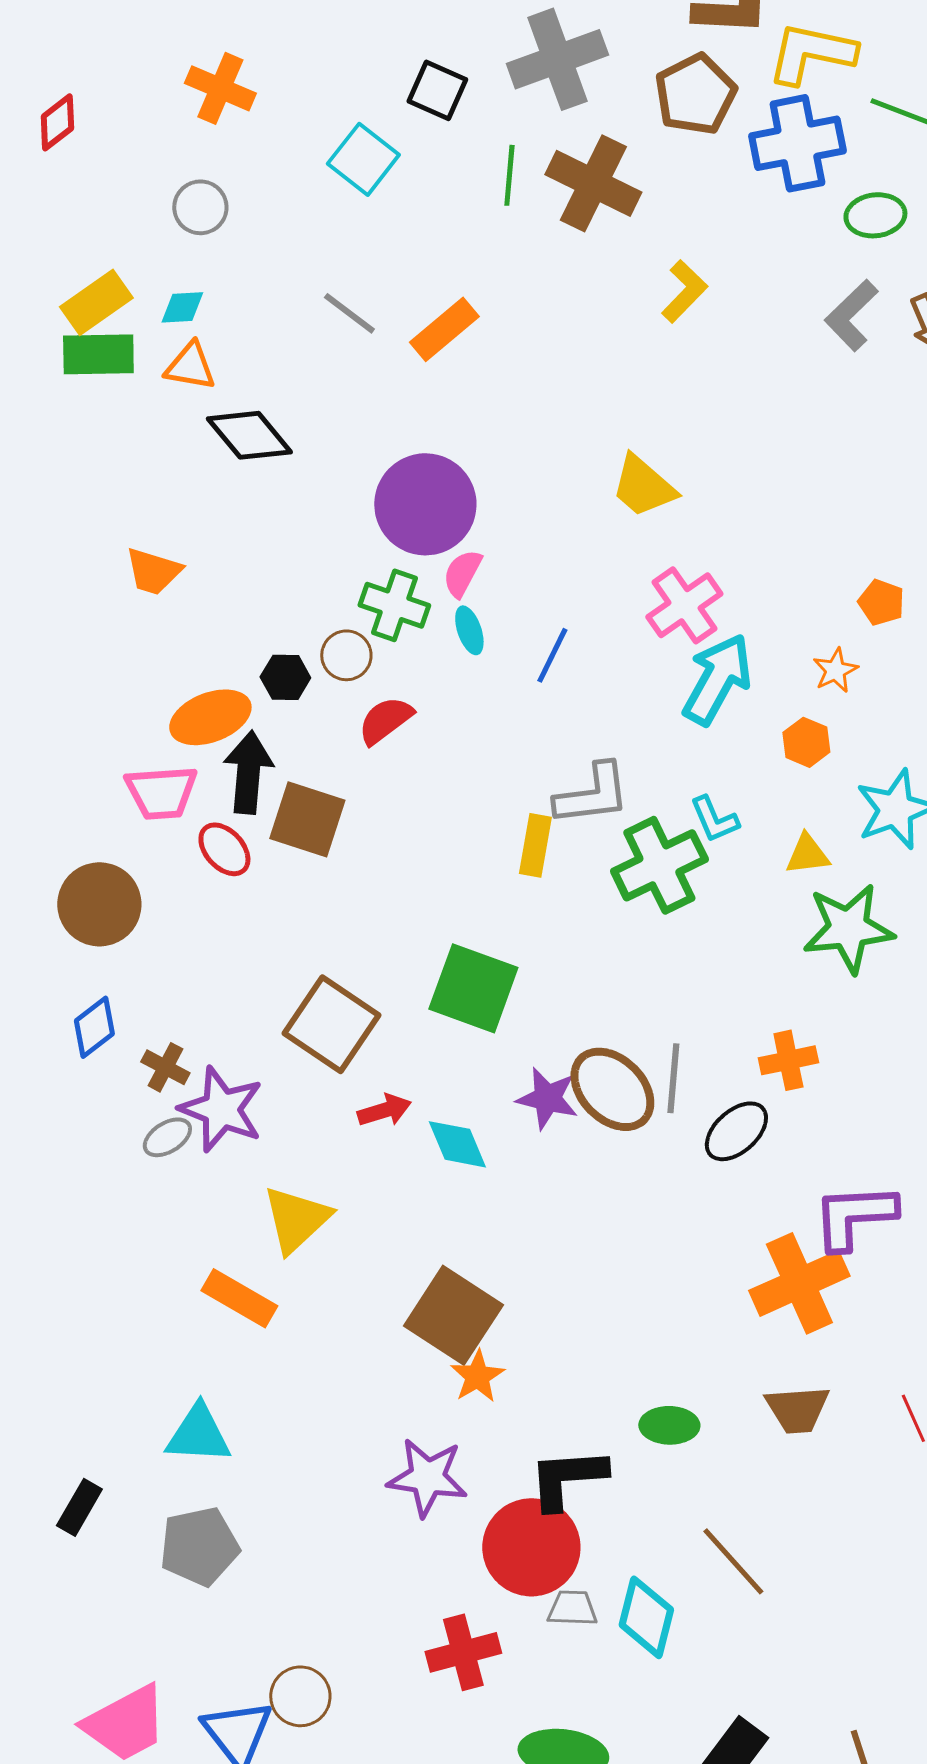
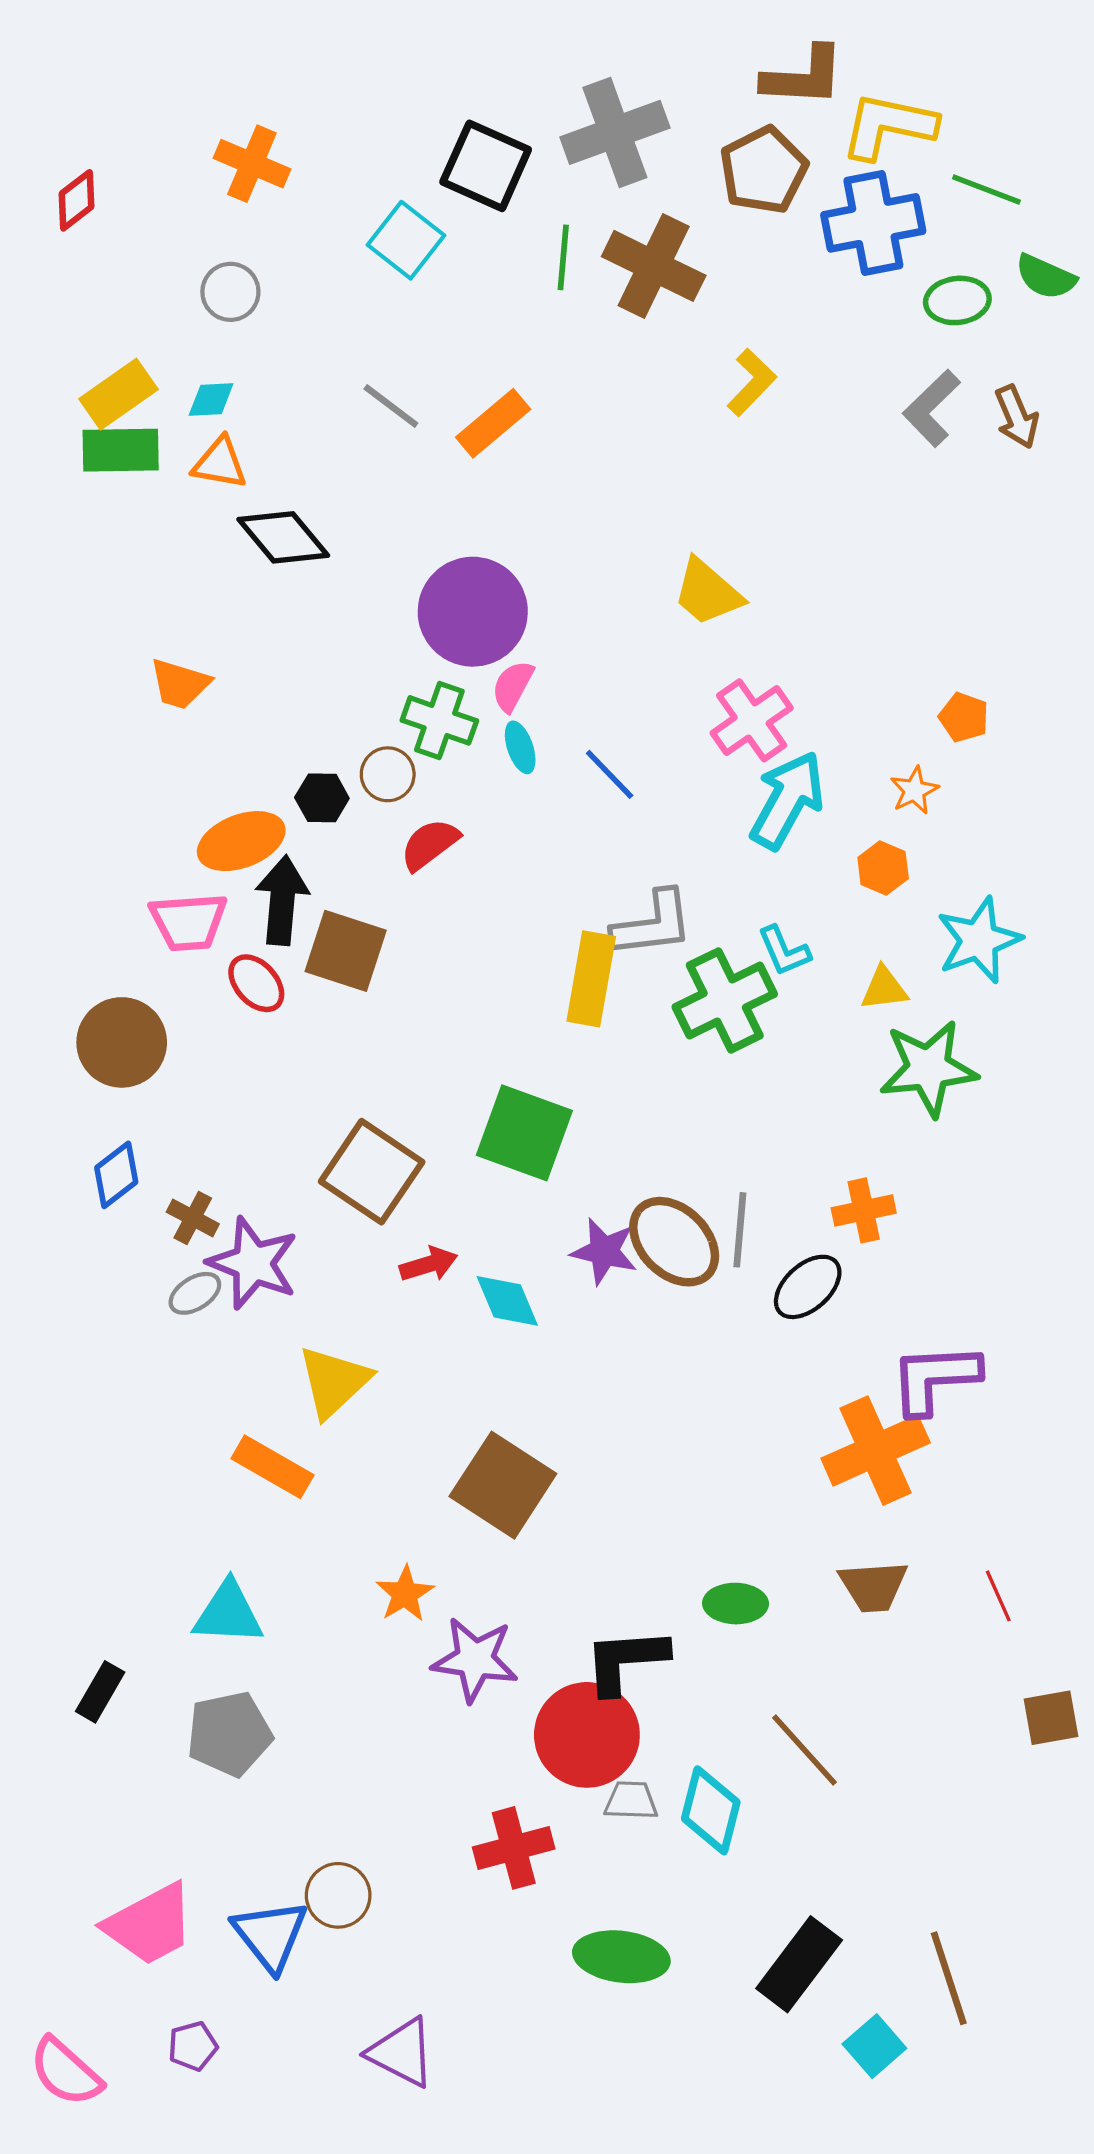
black square: (437, 90) -> (486, 166), size x1.4
blue line: (552, 655) -> (610, 774), turned -70
yellow rectangle: (535, 845) -> (591, 979), size x1.4
orange star: (477, 1376) -> (405, 1594), moved

